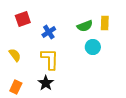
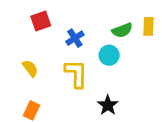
cyan circle: (93, 47) -> (109, 55), moved
black star: (46, 83) -> (108, 105), moved

